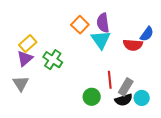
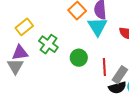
purple triangle: (25, 59) -> (20, 53), moved, turned 30
green circle: (92, 97) -> (79, 58), moved

